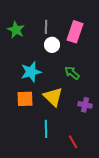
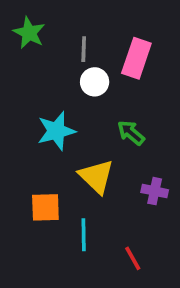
green star: (16, 30) -> (29, 33), moved
orange square: (25, 99) -> (45, 207), moved

